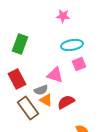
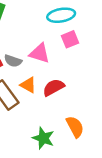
gray semicircle: (41, 90) -> (13, 61), moved, turned 40

